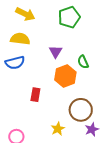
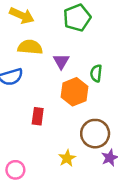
yellow semicircle: (20, 39) -> (30, 47), moved
green semicircle: (83, 62) -> (96, 73), turned 32

